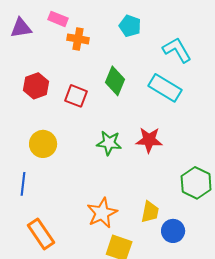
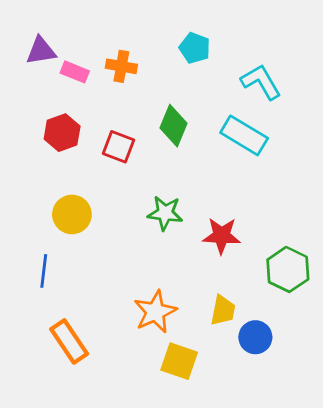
pink rectangle: (58, 19) -> (75, 72), moved
red star: (149, 140) -> (222, 236), moved

